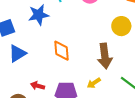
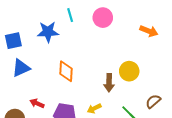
yellow circle: (121, 26) -> (129, 71), moved
brown arrow: (105, 56) -> (109, 83), size x0.7

